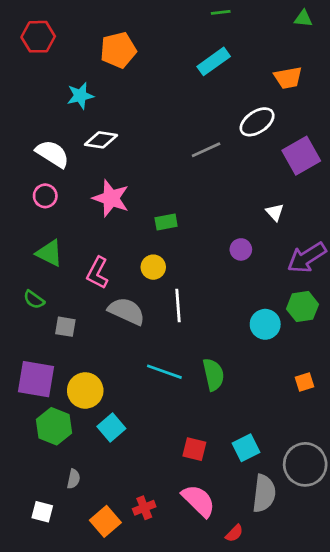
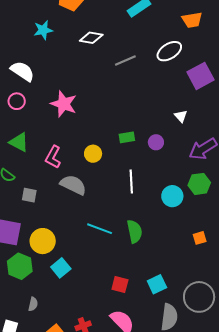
white diamond: (101, 140) -> (91, 38), moved
gray line: (206, 150) -> (125, 60), moved
green rectangle: (166, 222) -> (127, 137), moved
white line: (178, 306) -> (131, 181), moved

